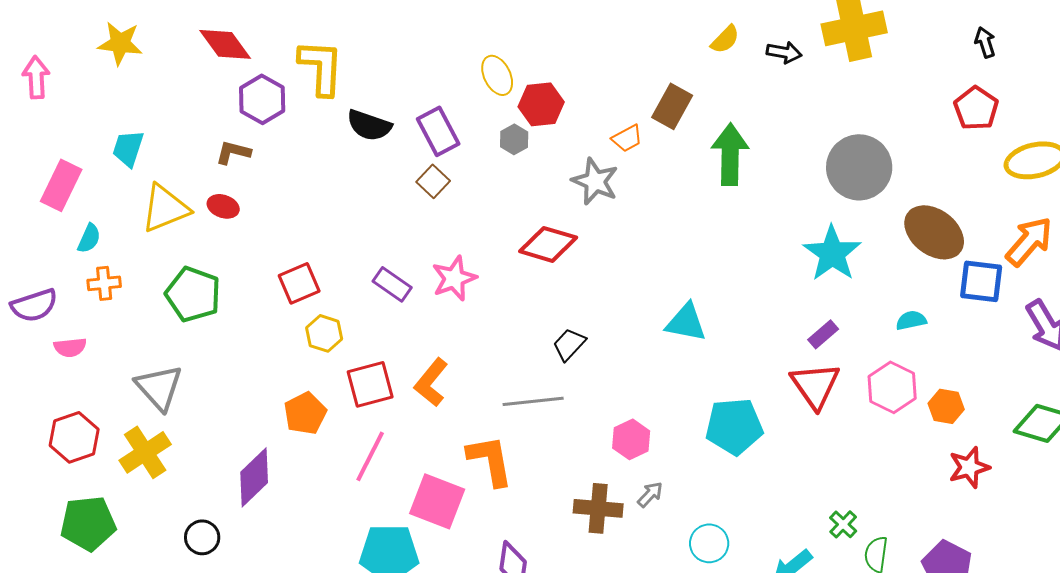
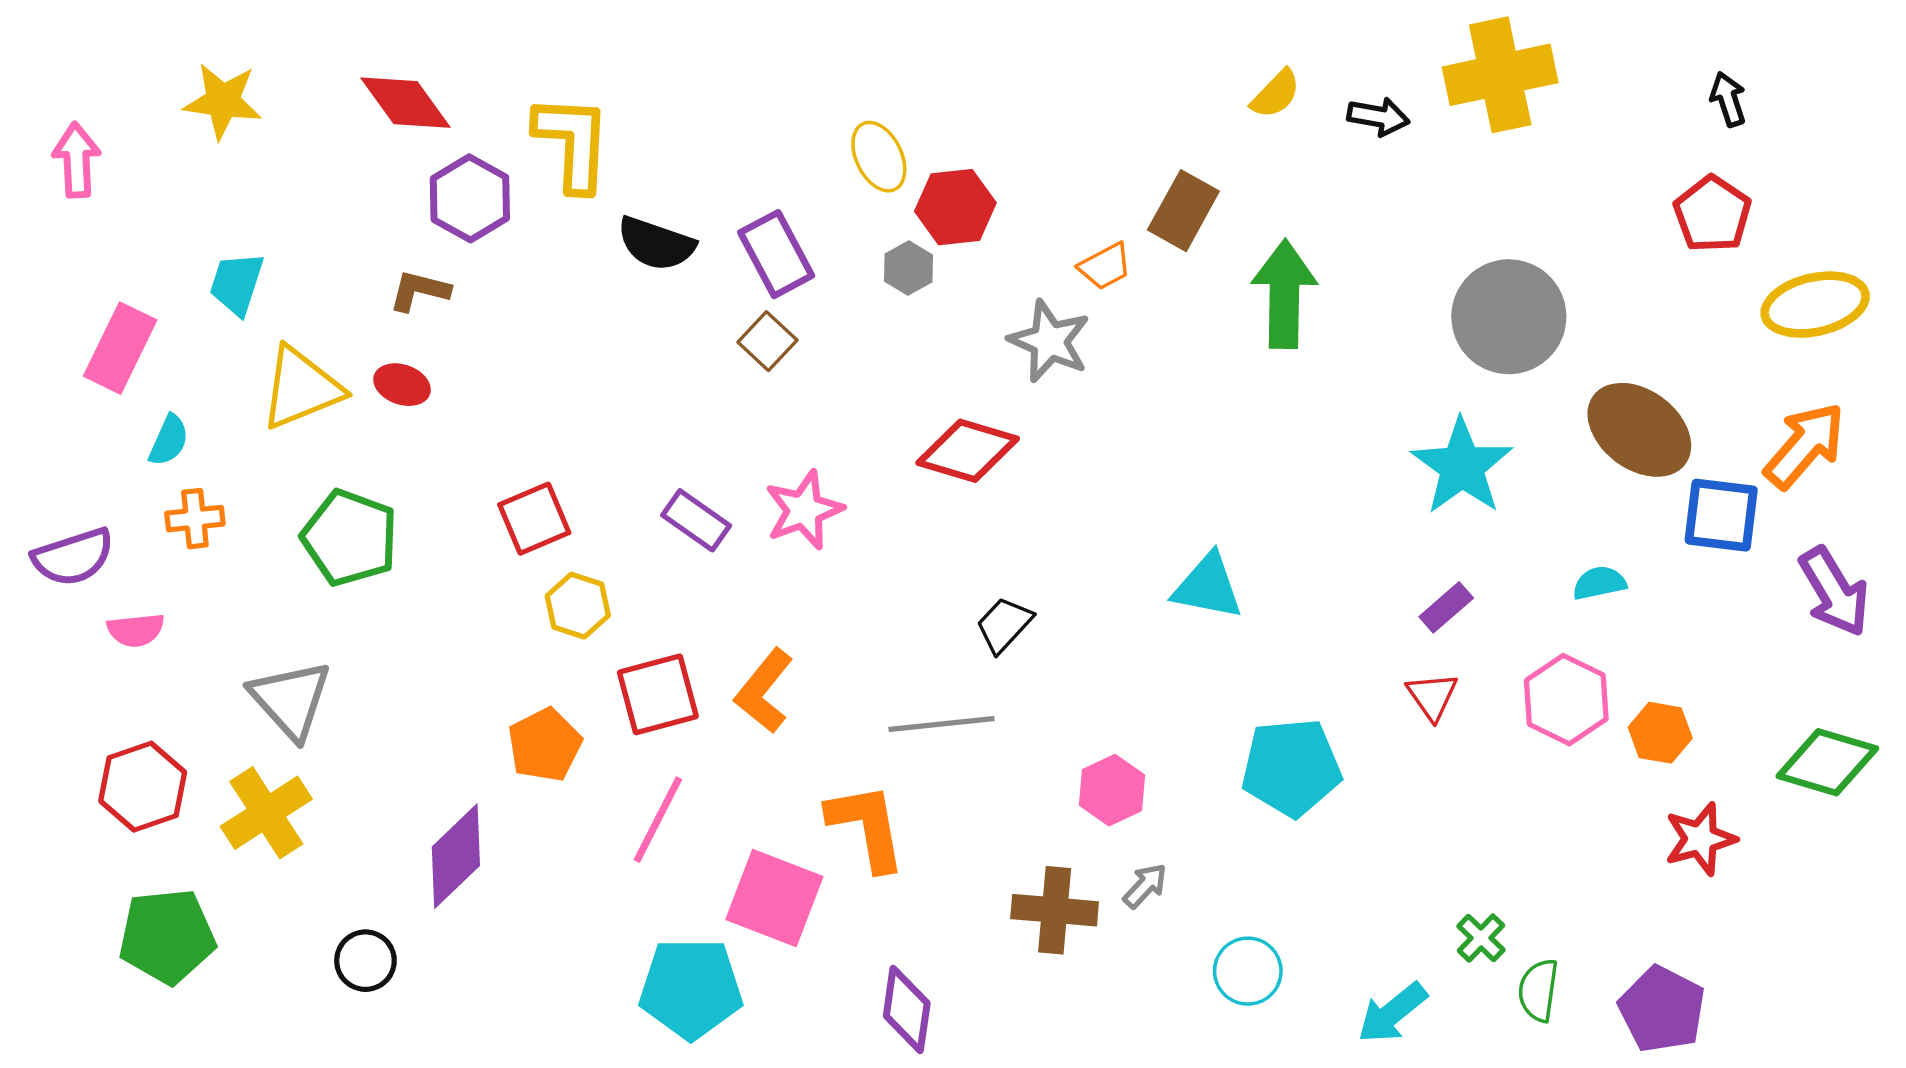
red triangle: (815, 385) -> (1432, 696), size x0.6

